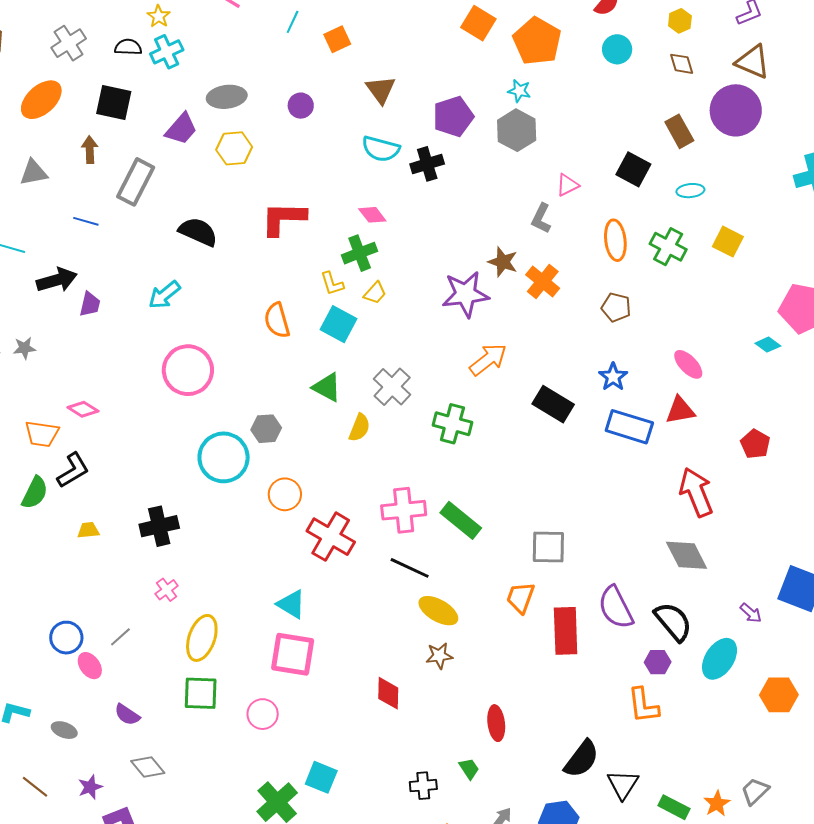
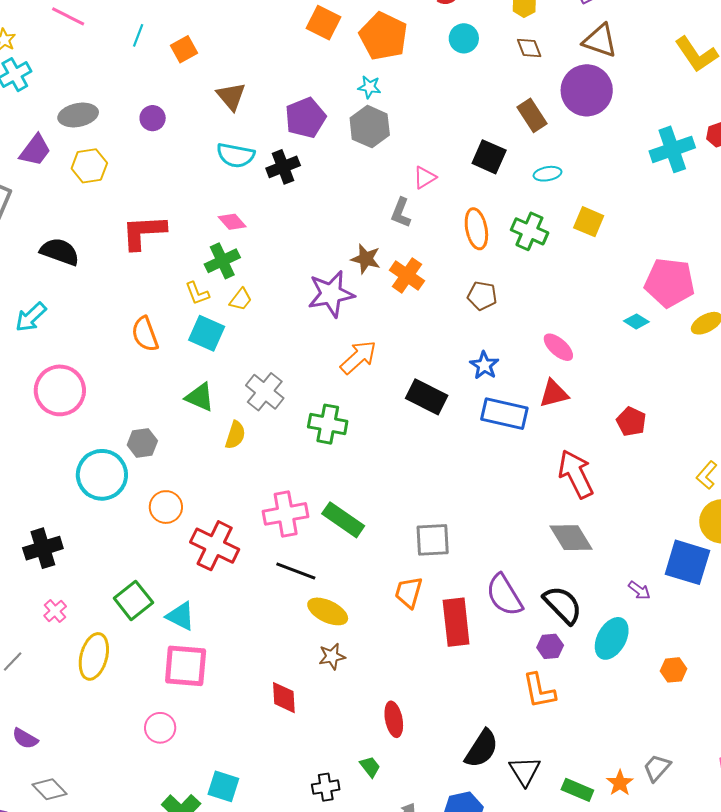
green square: (201, 693) -> (133, 600), moved, turned -36
orange hexagon: (779, 695) -> (673, 670), size x0.7

